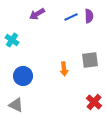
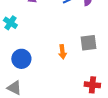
red cross: (94, 102) -> (92, 85), turned -35

